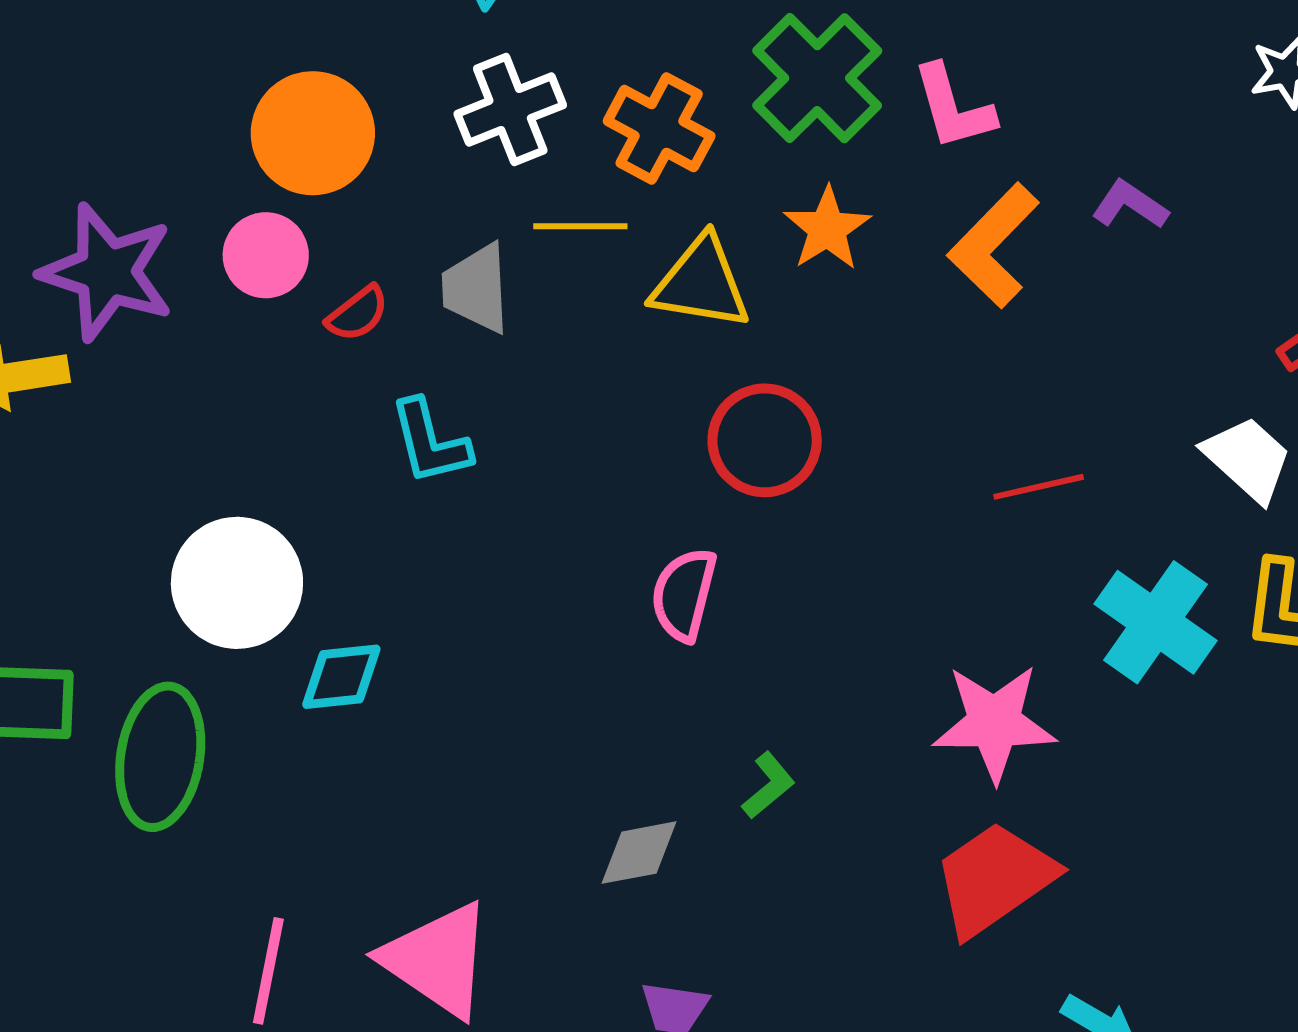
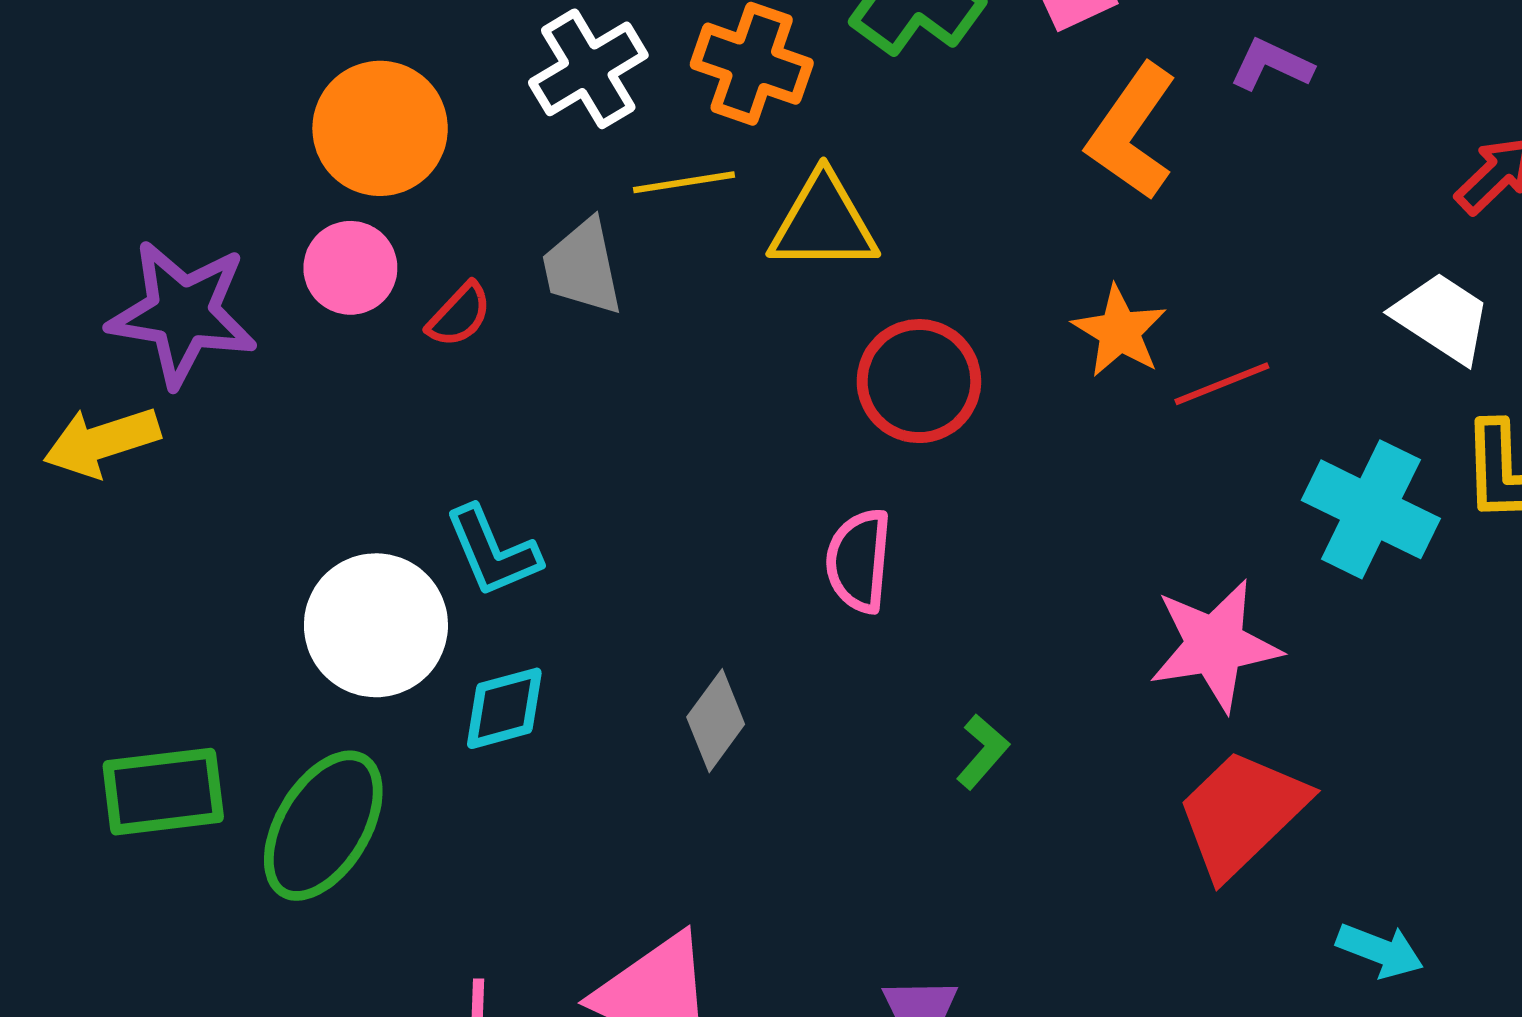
orange star: (827, 229) -> (1120, 331), moved
cyan L-shape: (430, 442) -> (493, 551), moved
green ellipse: (160, 757) -> (323, 826), turned 31
gray diamond: (639, 853) -> (716, 721), moved, turned -34

